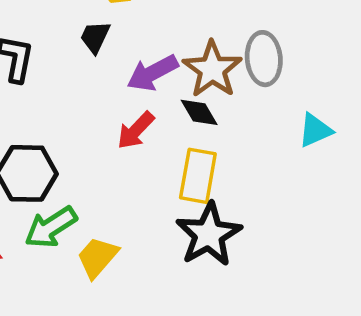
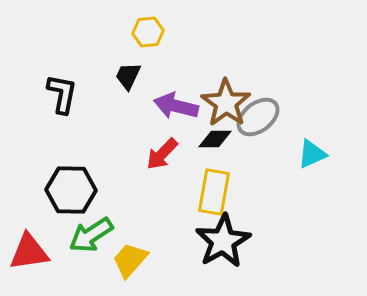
gray ellipse: (264, 59) -> (258, 117), moved, turned 57
purple arrow: (152, 73) -> (176, 106), turned 42
black diamond: (199, 112) -> (215, 139), turned -60

